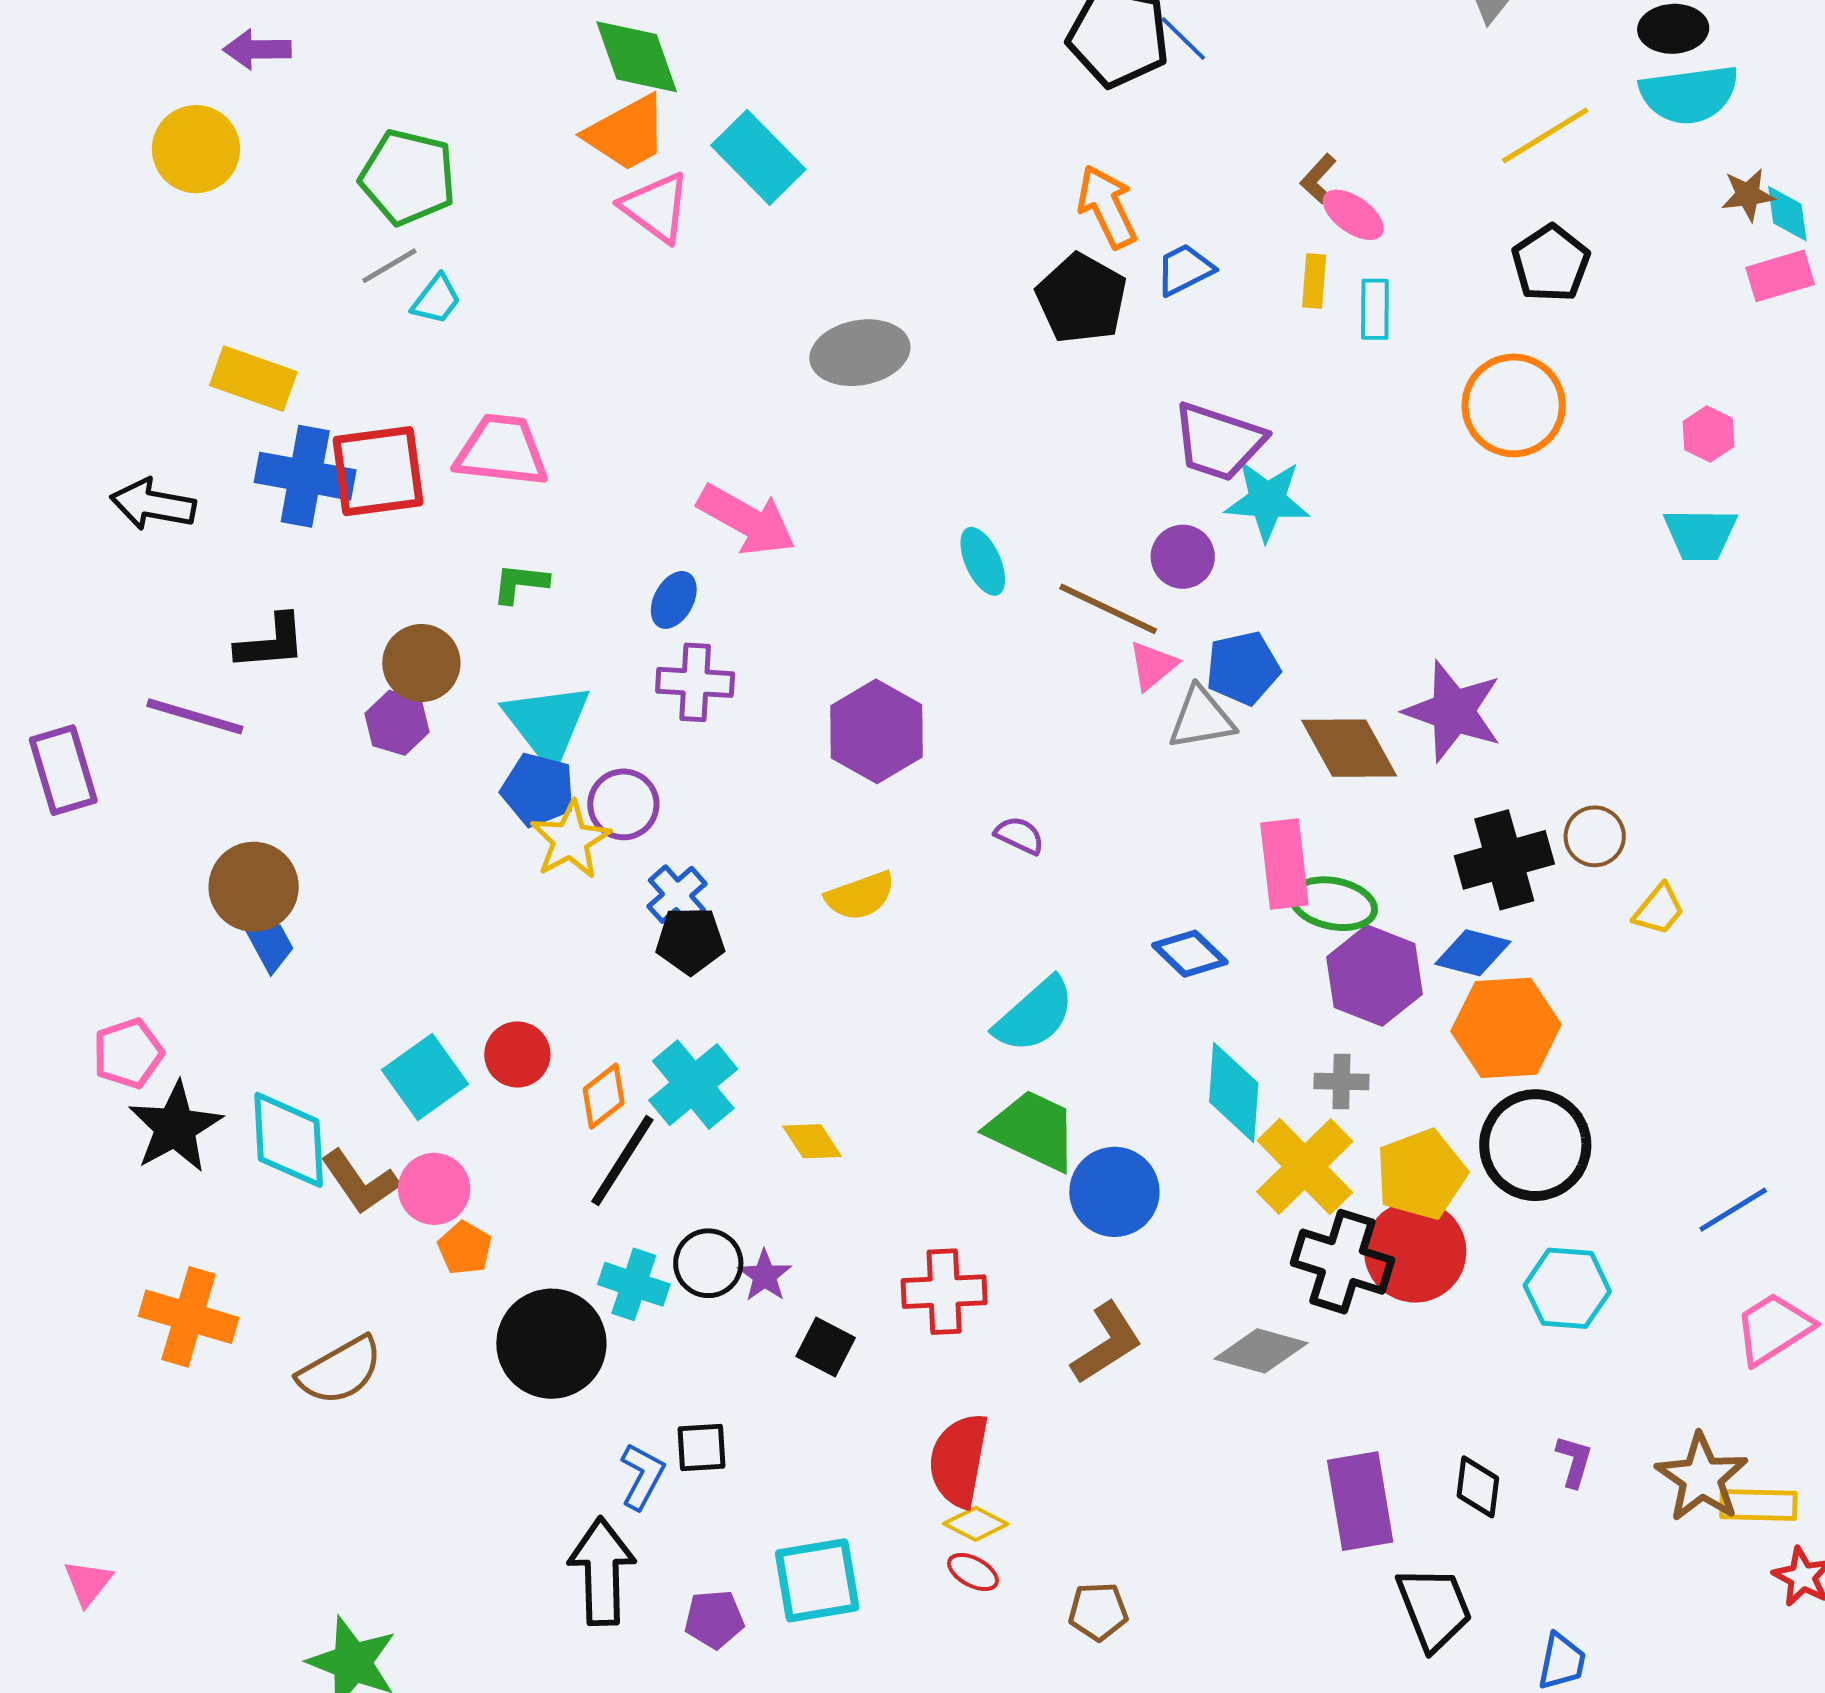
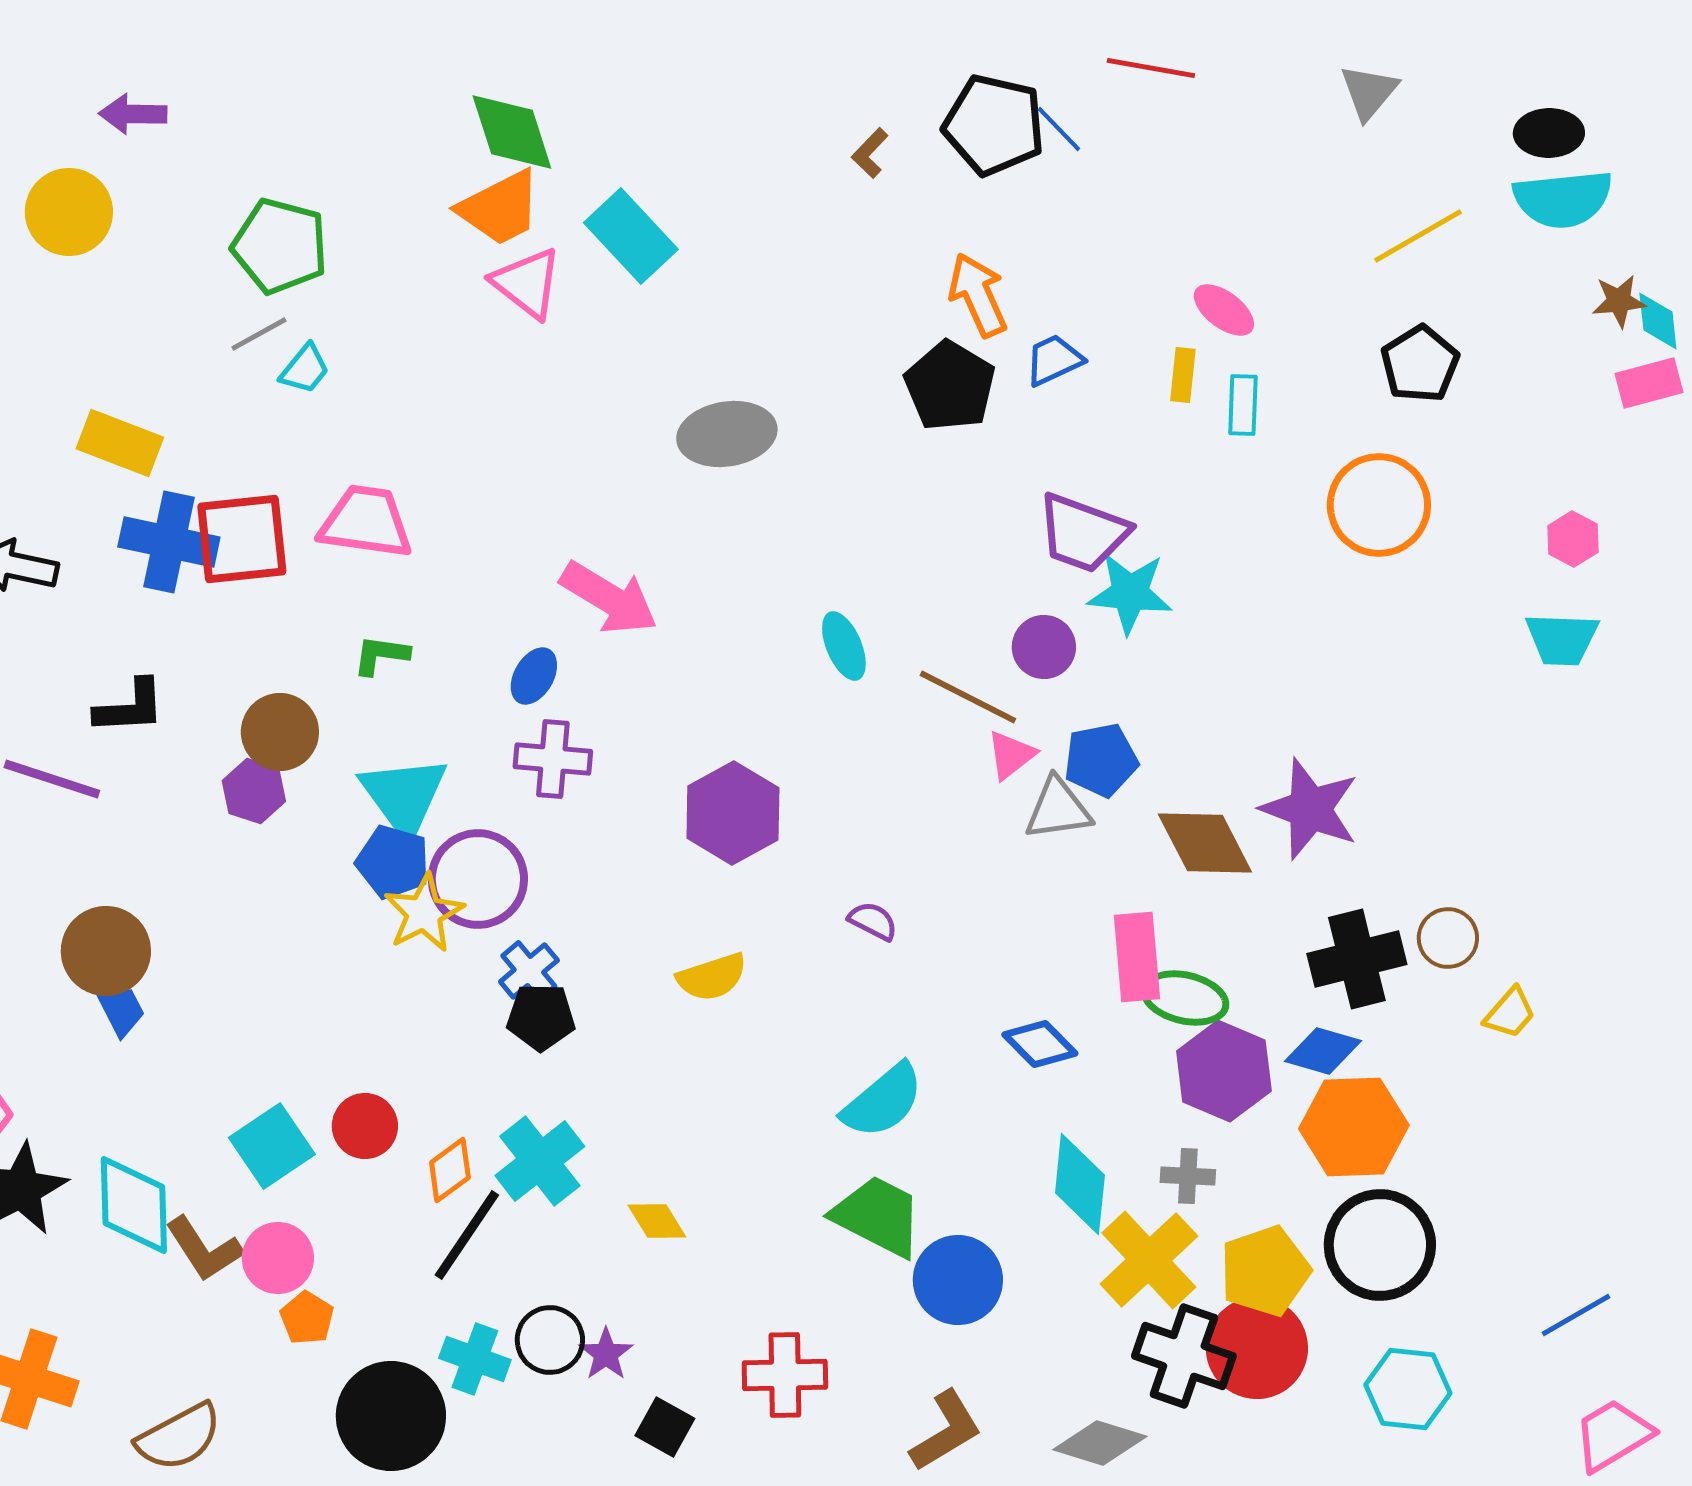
brown L-shape: (1318, 179) -> (870, 153), moved
purple circle: (623, 804) -> (478, 879), size x1.4

